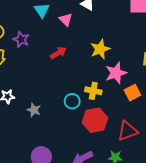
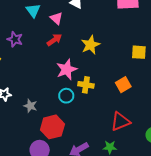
red arrow: (58, 53) -> (54, 40), moved
pink star: (116, 73) -> (67, 69), moved
red hexagon: (95, 120) -> (52, 127), moved

